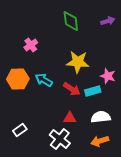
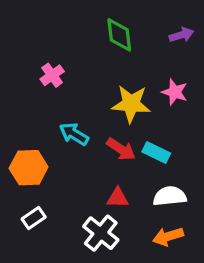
pink star: (108, 76) -> (175, 92), moved
orange hexagon: (18, 79) -> (29, 168), moved
cyan rectangle: (93, 91) -> (156, 152), turned 42

